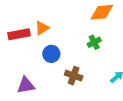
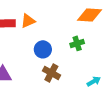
blue circle: (51, 54) -> (43, 49), moved

